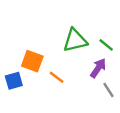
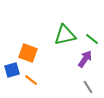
orange line: (57, 77) -> (31, 80), moved
gray line: (108, 90) -> (88, 87), moved

